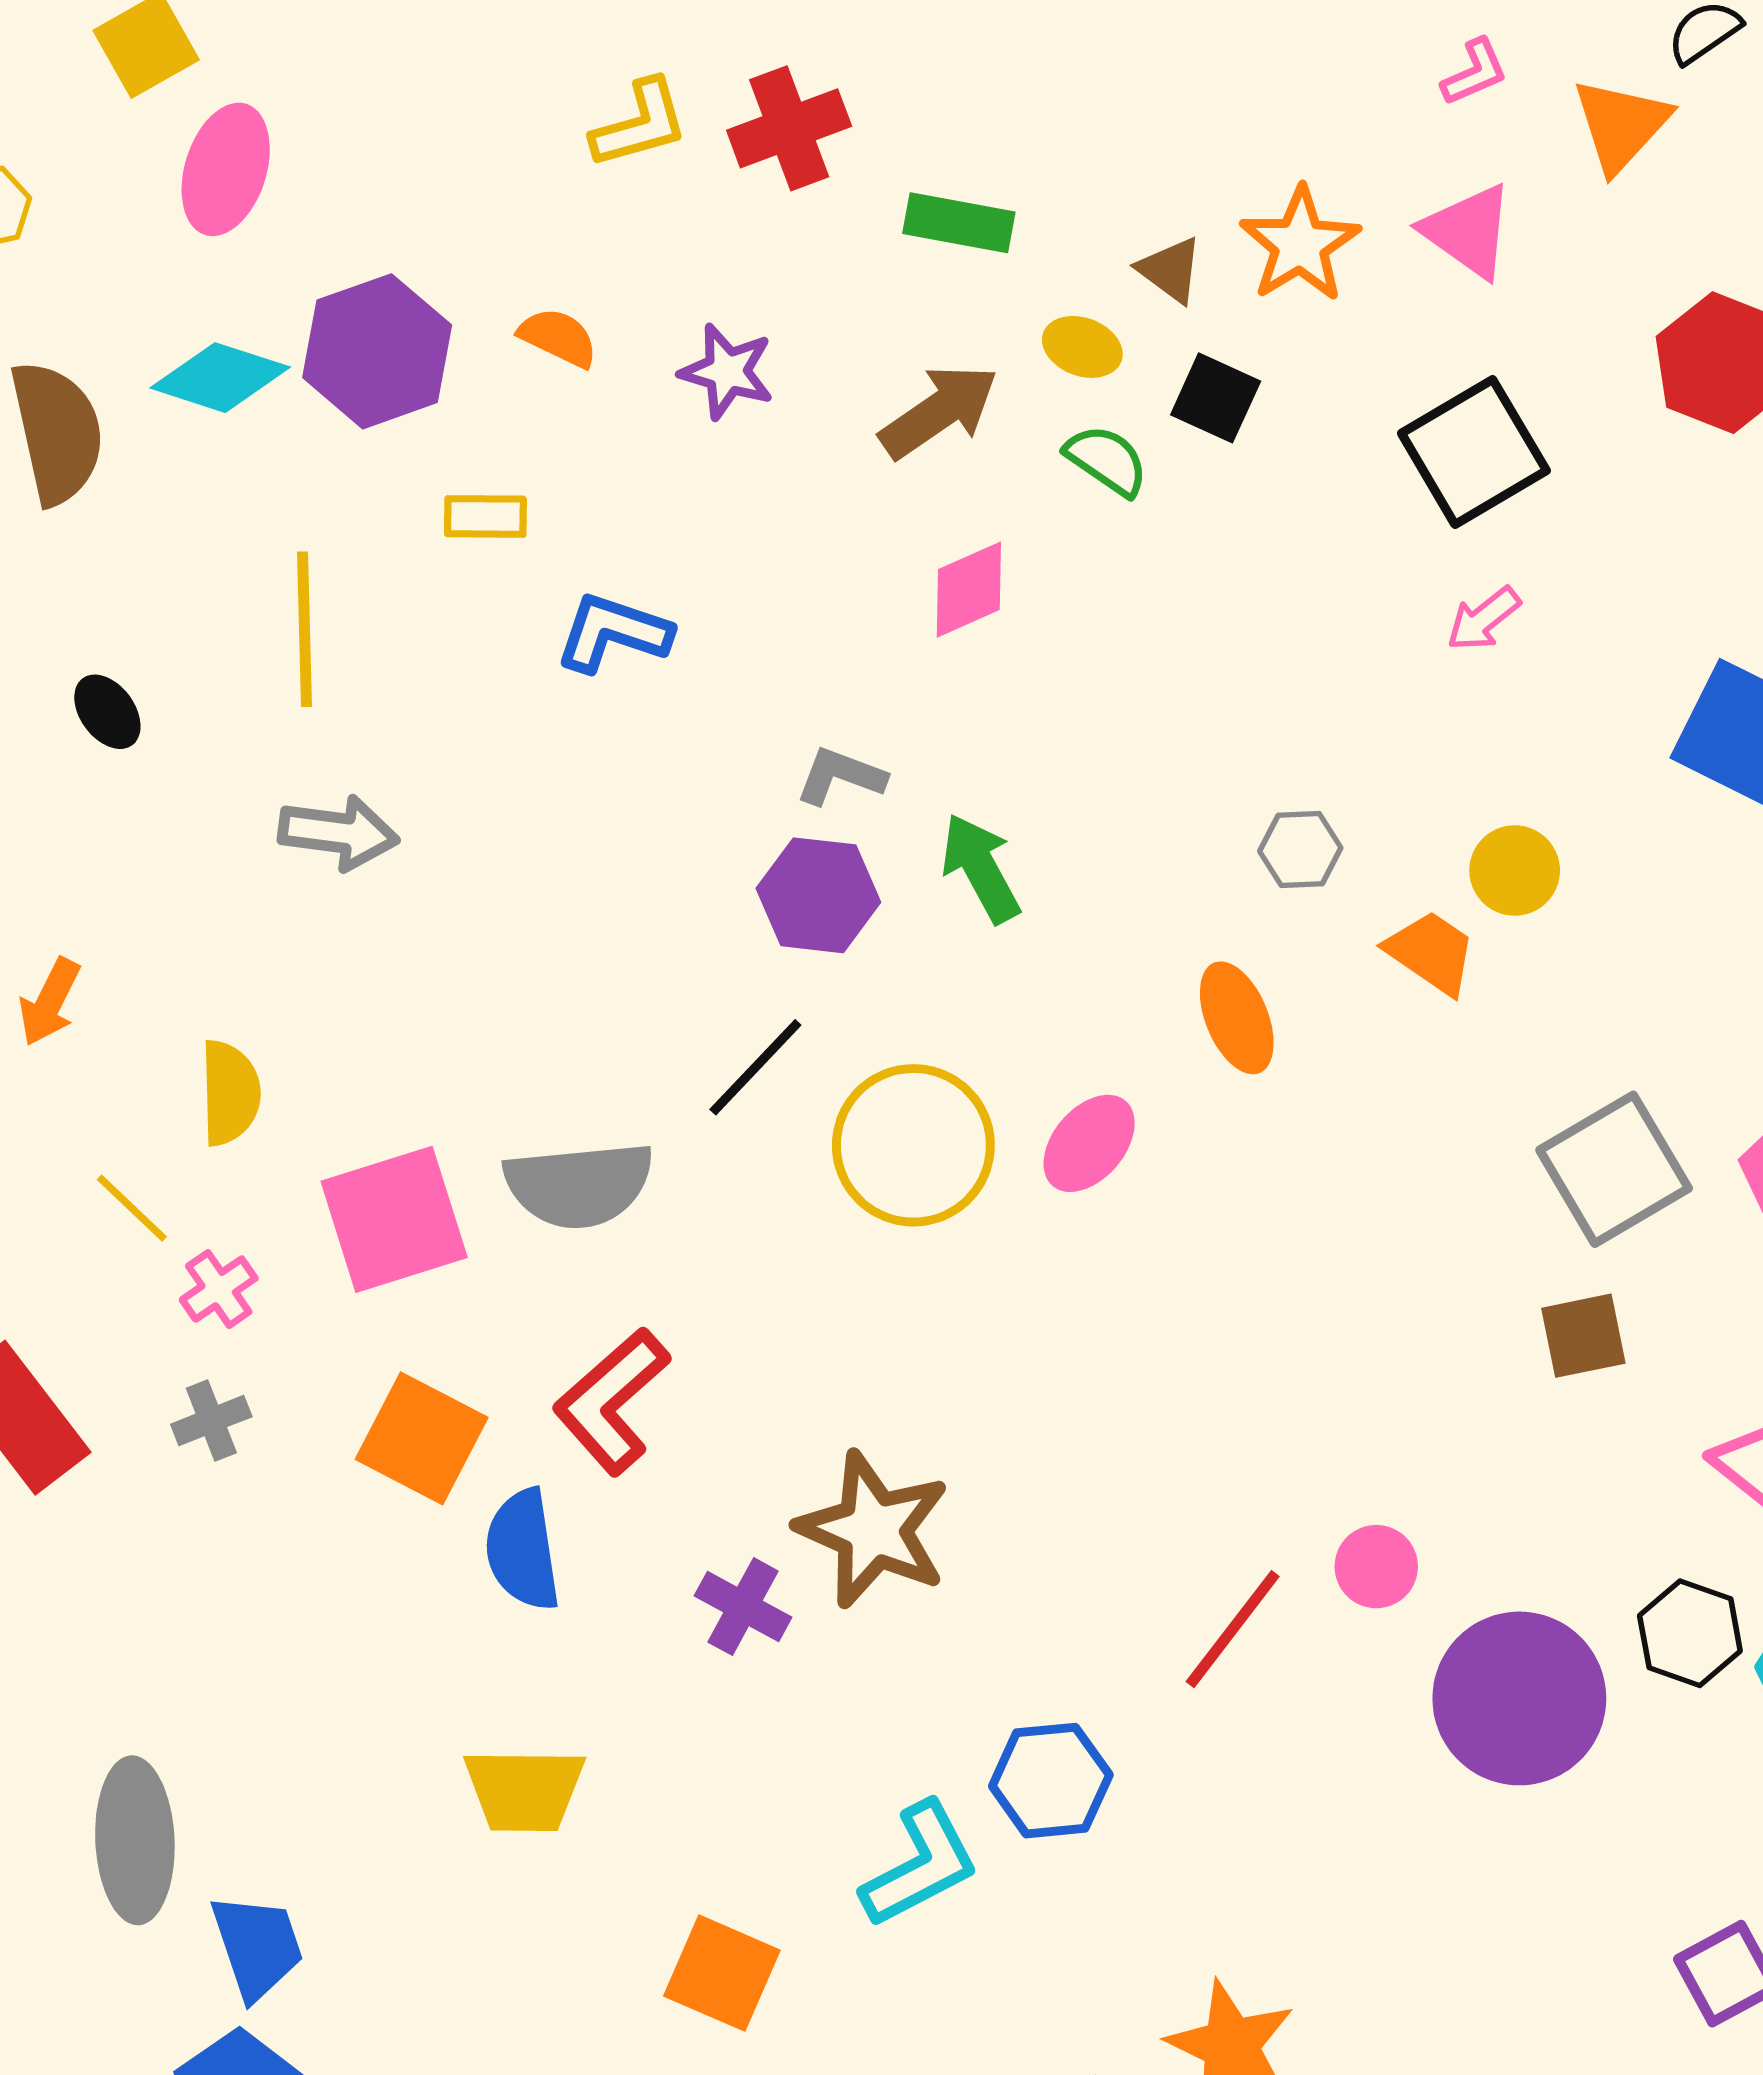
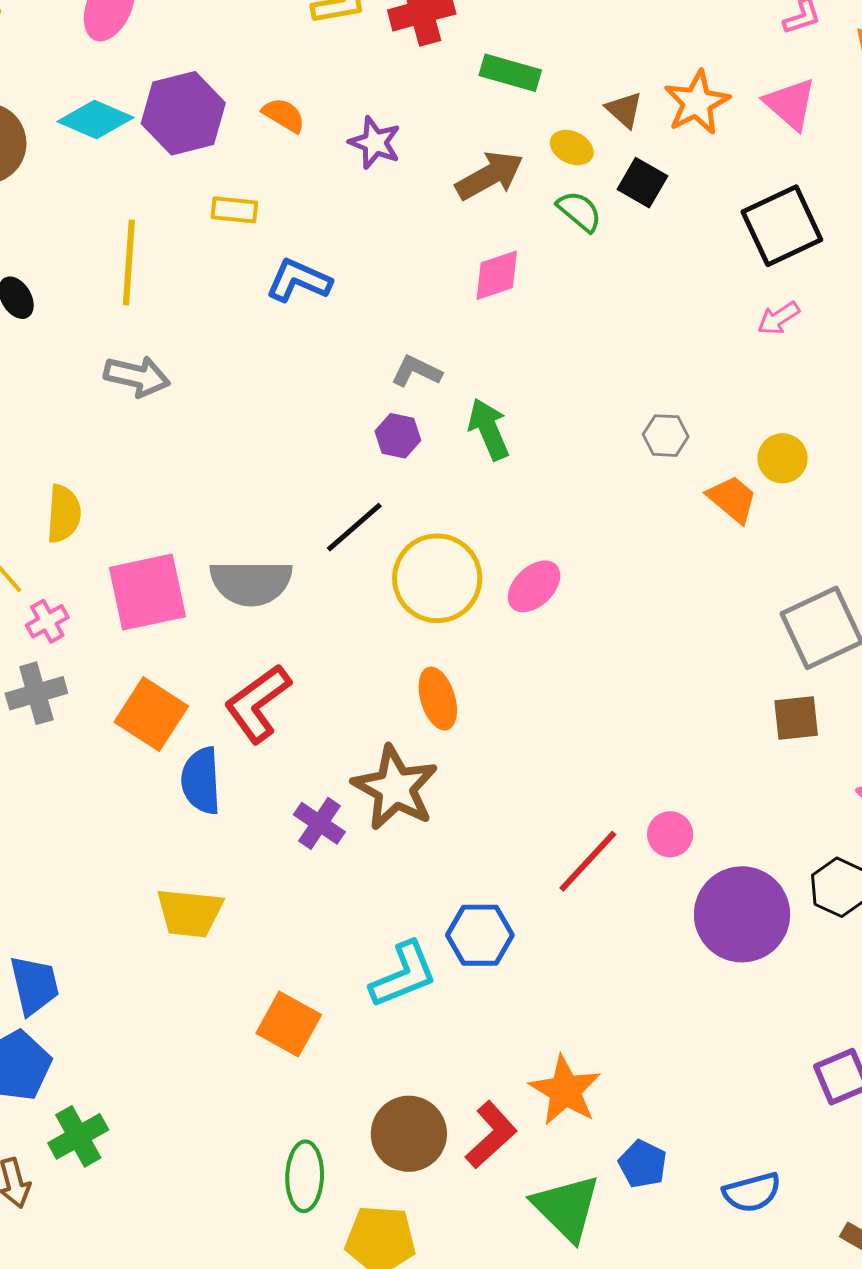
purple hexagon: (818, 895) -> (398, 436), size x0.7
orange ellipse: (1237, 1018) -> (438, 699), moved
gray cross: (211, 1420) -> (36, 693), size x1.4

